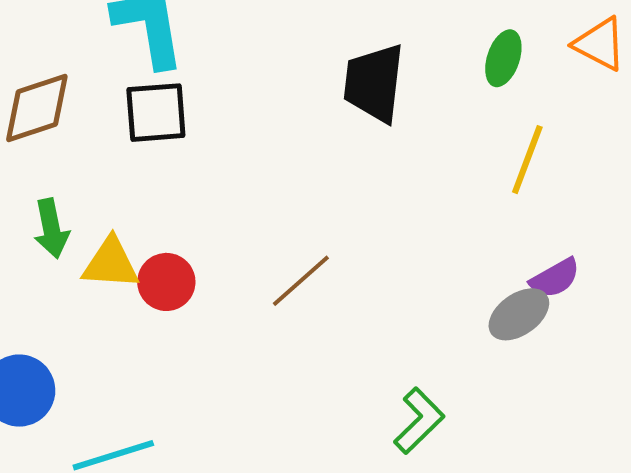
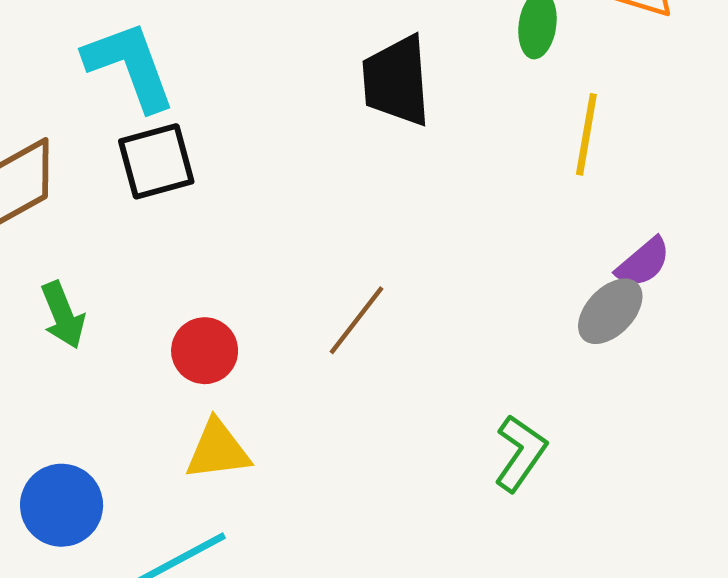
yellow triangle: (111, 263) -> (218, 450), moved

